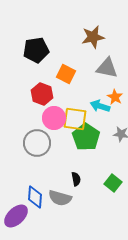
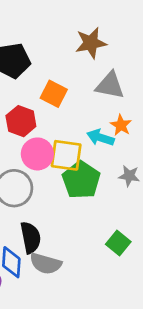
black semicircle: (76, 179) -> (31, 238), moved, size x1.6

